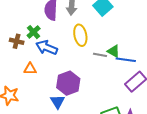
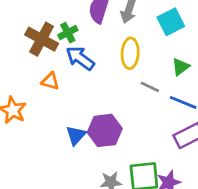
brown cross: (17, 41) -> (42, 39), size x1.6
green triangle: (114, 51) -> (181, 67), moved, turned 40
purple hexagon: (68, 83) -> (105, 130), moved

